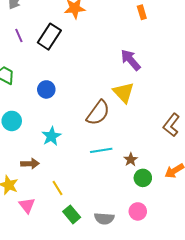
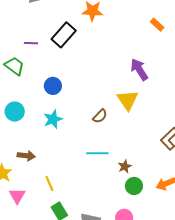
orange rectangle: (142, 12) -> (157, 25), turned -40
purple line: (19, 36) -> (31, 43), moved, turned -72
brown semicircle: (98, 113) -> (100, 116), size x0.6
cyan star: (51, 136) -> (53, 119), moved

